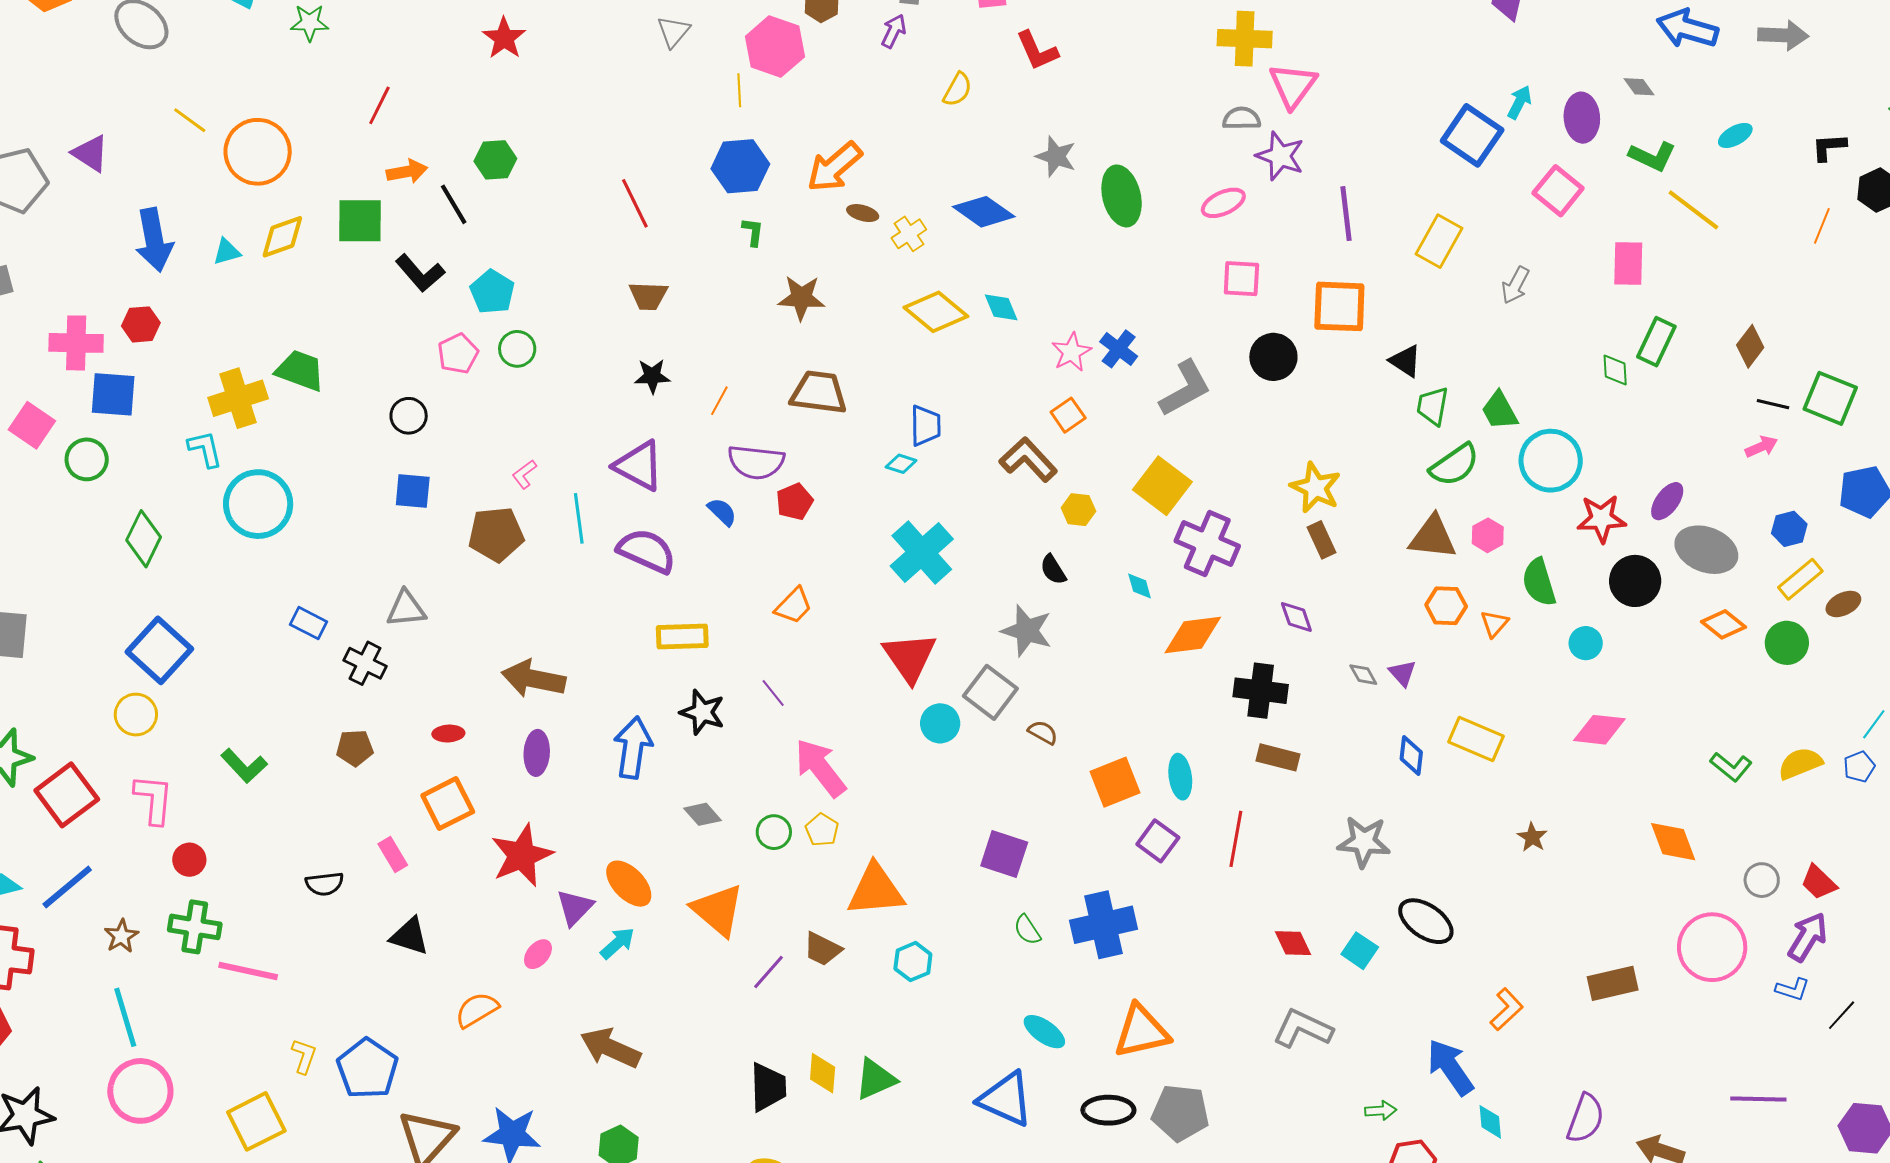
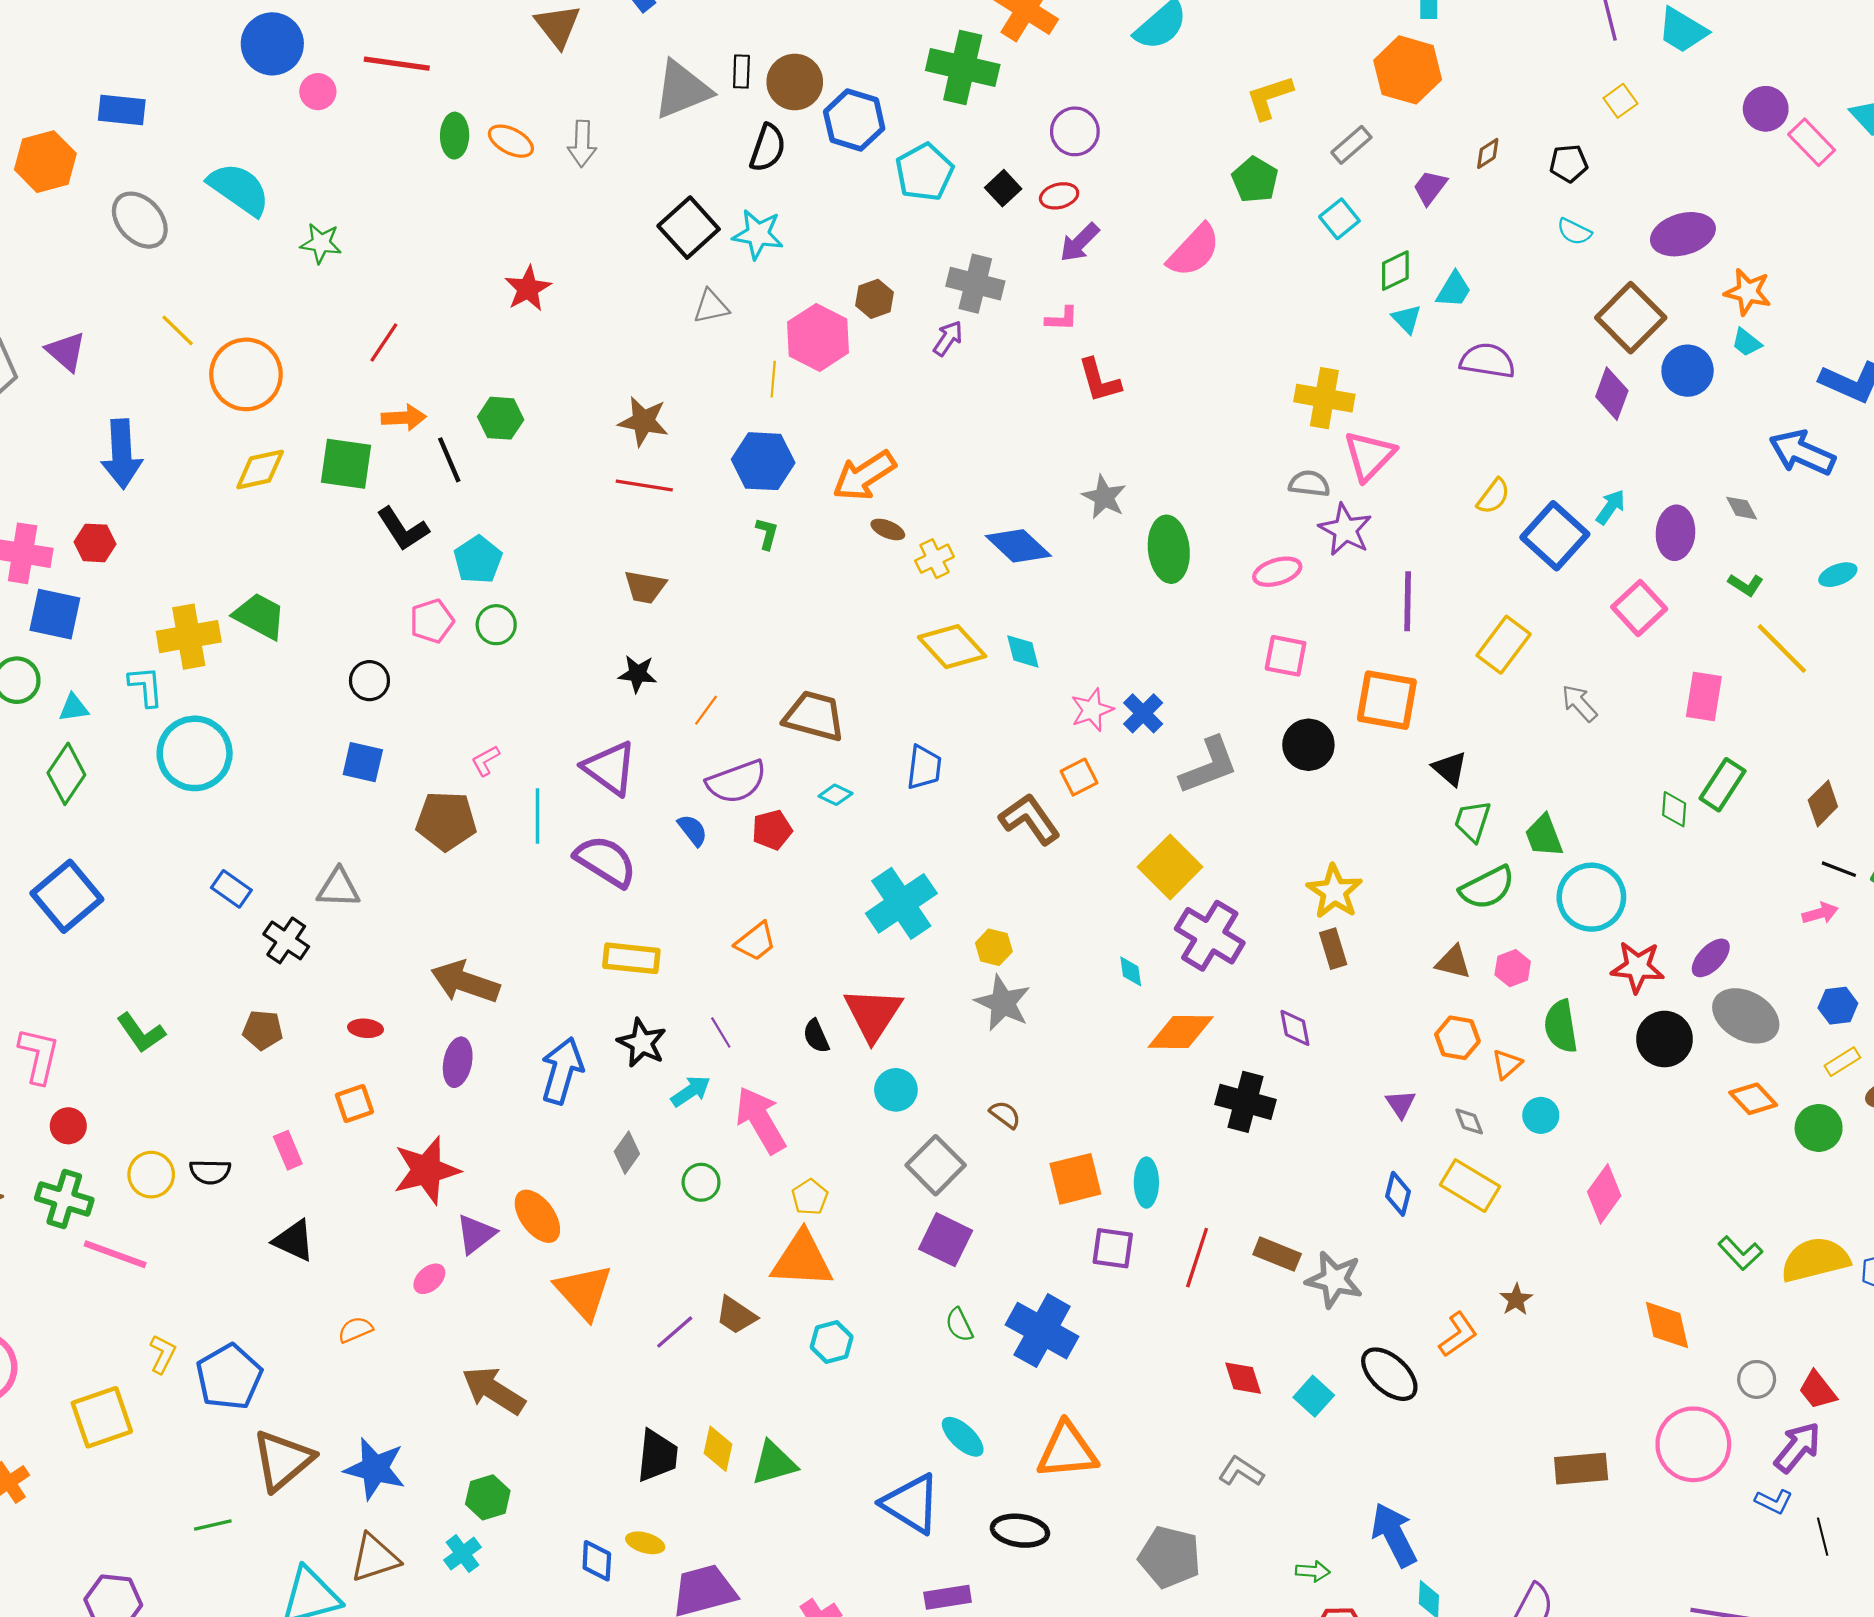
gray triangle: (673, 32) -> (711, 306), turned 30
yellow semicircle: (957, 90) -> (1493, 496), moved
green L-shape: (1652, 156) -> (1746, 585), size x0.7
red line: (635, 203) -> (644, 485), turned -63
cyan triangle: (227, 252) -> (74, 708), moved
gray arrow: (1515, 285) -> (1579, 703), turned 102
brown star: (801, 298) -> (643, 421), moved
purple semicircle: (756, 462) -> (736, 782), turned -34
cyan diamond: (901, 464) -> (836, 795), moved
yellow hexagon: (1078, 510) -> (994, 947), moved
brown triangle: (1433, 537) -> (1453, 962), size x0.7
black semicircle: (1053, 570) -> (816, 1036), moved
yellow rectangle: (1800, 579) -> (1842, 1062), size x0.7
cyan circle: (1586, 643) -> (1541, 1115), moved
gray diamond: (1363, 675) -> (1469, 1121), moved
gray square: (990, 692) -> (936, 1165), moved
yellow circle: (136, 715) -> (151, 1175), moved
pink diamond: (1599, 730) -> (1604, 1194), turned -68
brown rectangle: (1278, 757) -> (1277, 1254), moved
yellow semicircle: (1800, 763) -> (1815, 1260), size x1.4
orange square: (448, 804) -> (354, 1104), size x0.7
gray diamond: (702, 814) -> (627, 1153), turned 69
yellow pentagon: (822, 830) -> (810, 1197), moved
purple square: (1158, 841) -> (1113, 1248), turned -36
orange triangle: (718, 910) -> (584, 1292), moved
blue cross: (1104, 925) -> (1042, 1331), turned 34
cyan arrow: (617, 943) -> (691, 1091), moved
orange L-shape: (1507, 1009) -> (1458, 1334), moved
orange semicircle: (477, 1010) -> (355, 1330), size x0.7
black line: (1842, 1015) -> (1823, 1537), turned -64
gray L-shape: (1303, 1029) -> (1241, 1471), size x0.7
gray pentagon: (1180, 1113) -> (1170, 1557), moved

